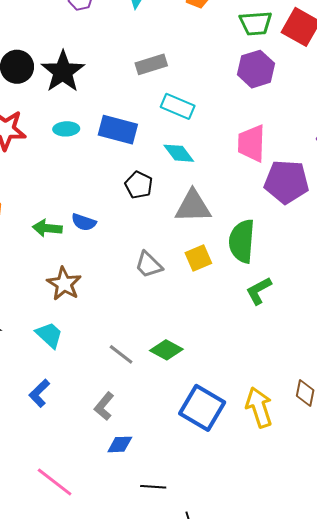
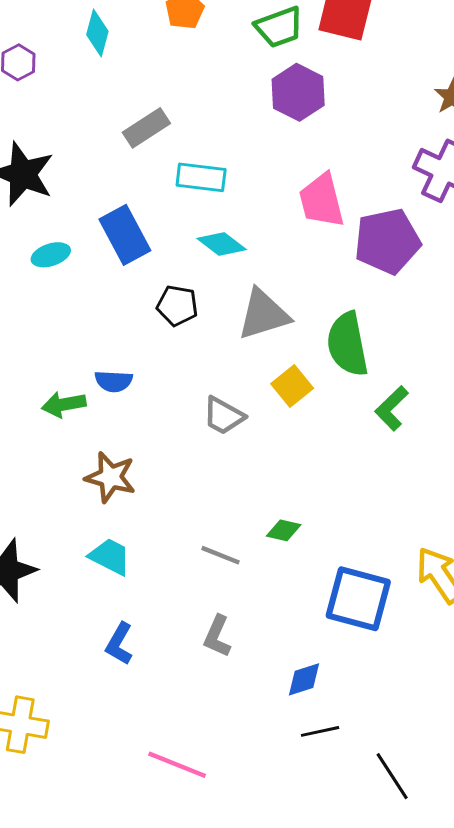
blue rectangle: (118, 130) -> (125, 235), turned 63
green diamond: (166, 350) -> (284, 530), size x0.7
blue diamond: (120, 444) -> (304, 679), moved

